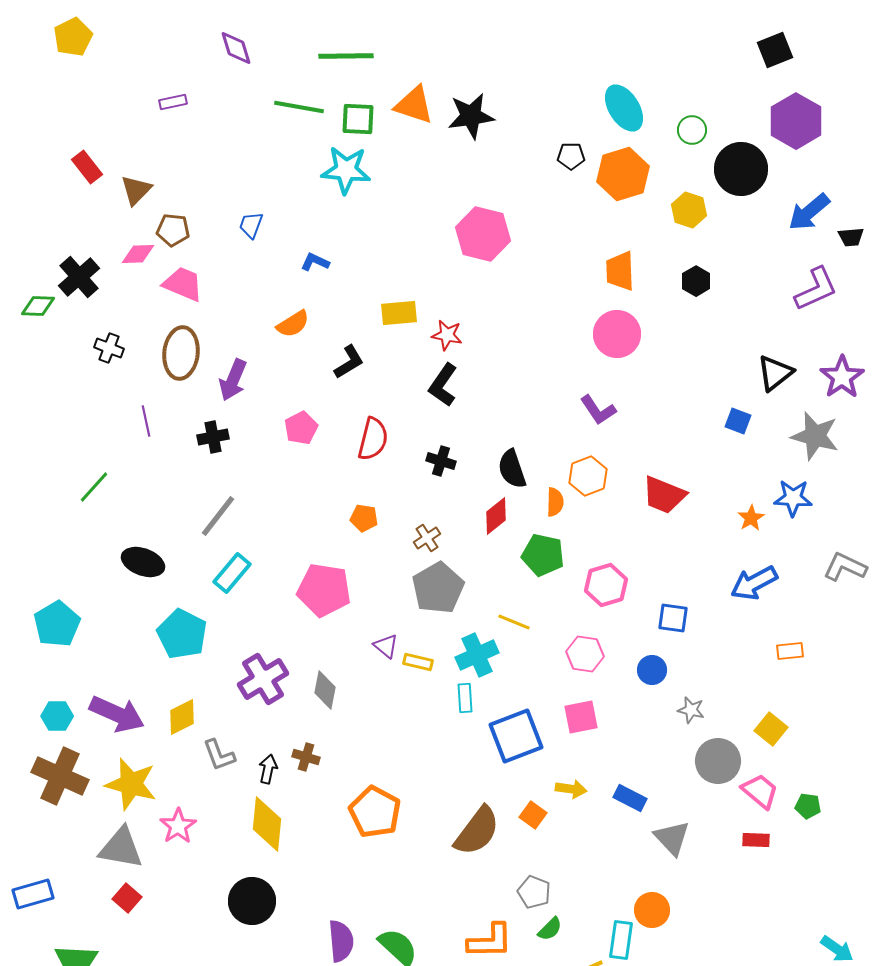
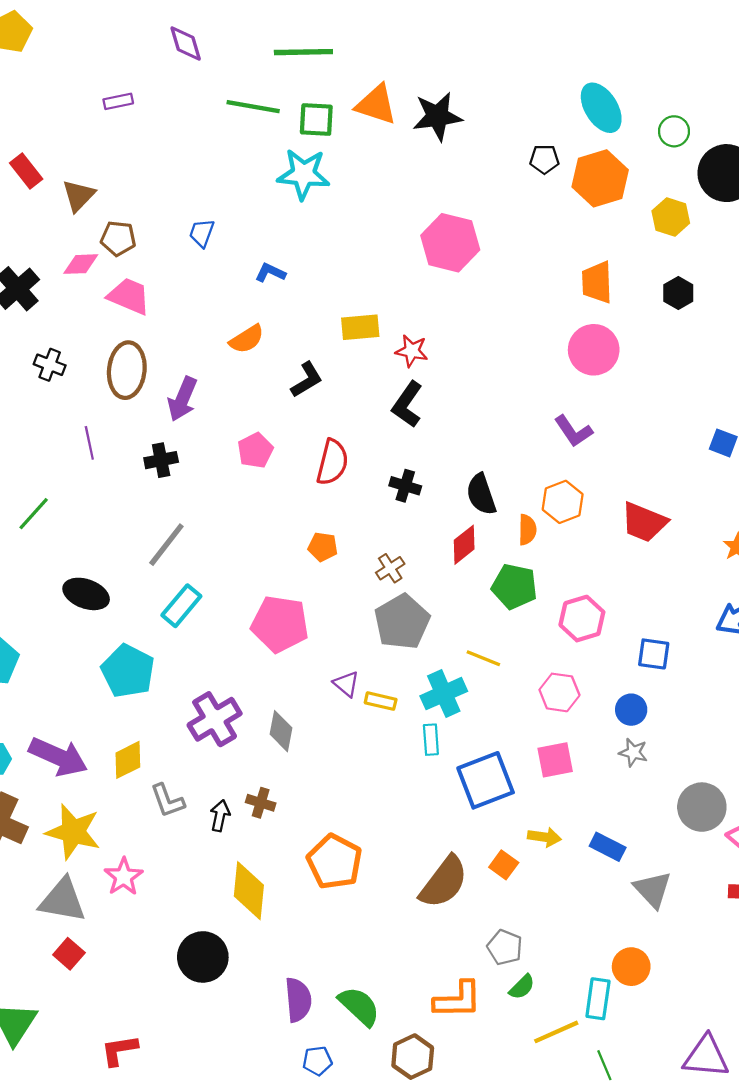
gray star: (691, 710) -> (633, 752), moved
yellow diamond: (267, 824) -> (249, 891), moved

